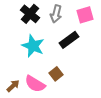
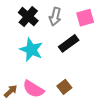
brown square: (56, 74) -> (64, 87), moved

